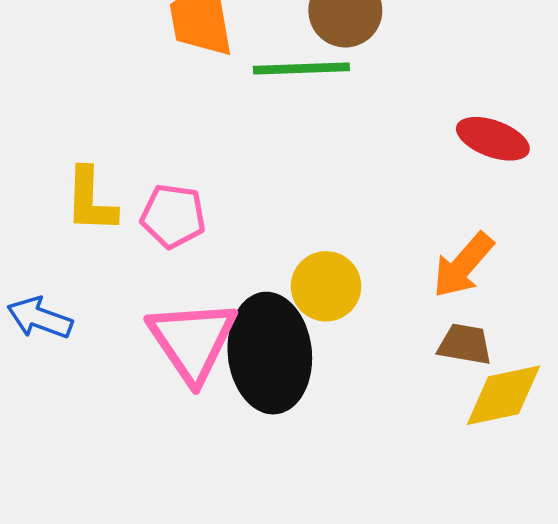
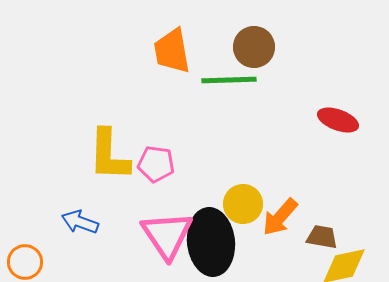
yellow L-shape: (91, 200) -> (109, 155), size x1.4
orange arrow: (463, 265) -> (280, 217), moved

